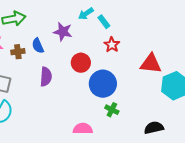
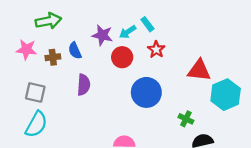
cyan arrow: (86, 14) -> (128, 32), moved
red circle: (81, 63) -> (122, 57), moved
green cross: (112, 110) -> (186, 119), moved

